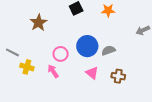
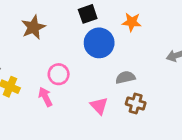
blue circle: (87, 46) -> (99, 43), moved
brown cross: (118, 76) -> (136, 103), moved

